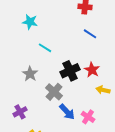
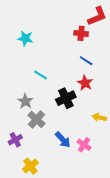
cyan star: (30, 22) -> (25, 38), moved
red star: (92, 70) -> (85, 83), moved
gray cross: (54, 92) -> (36, 119), moved

